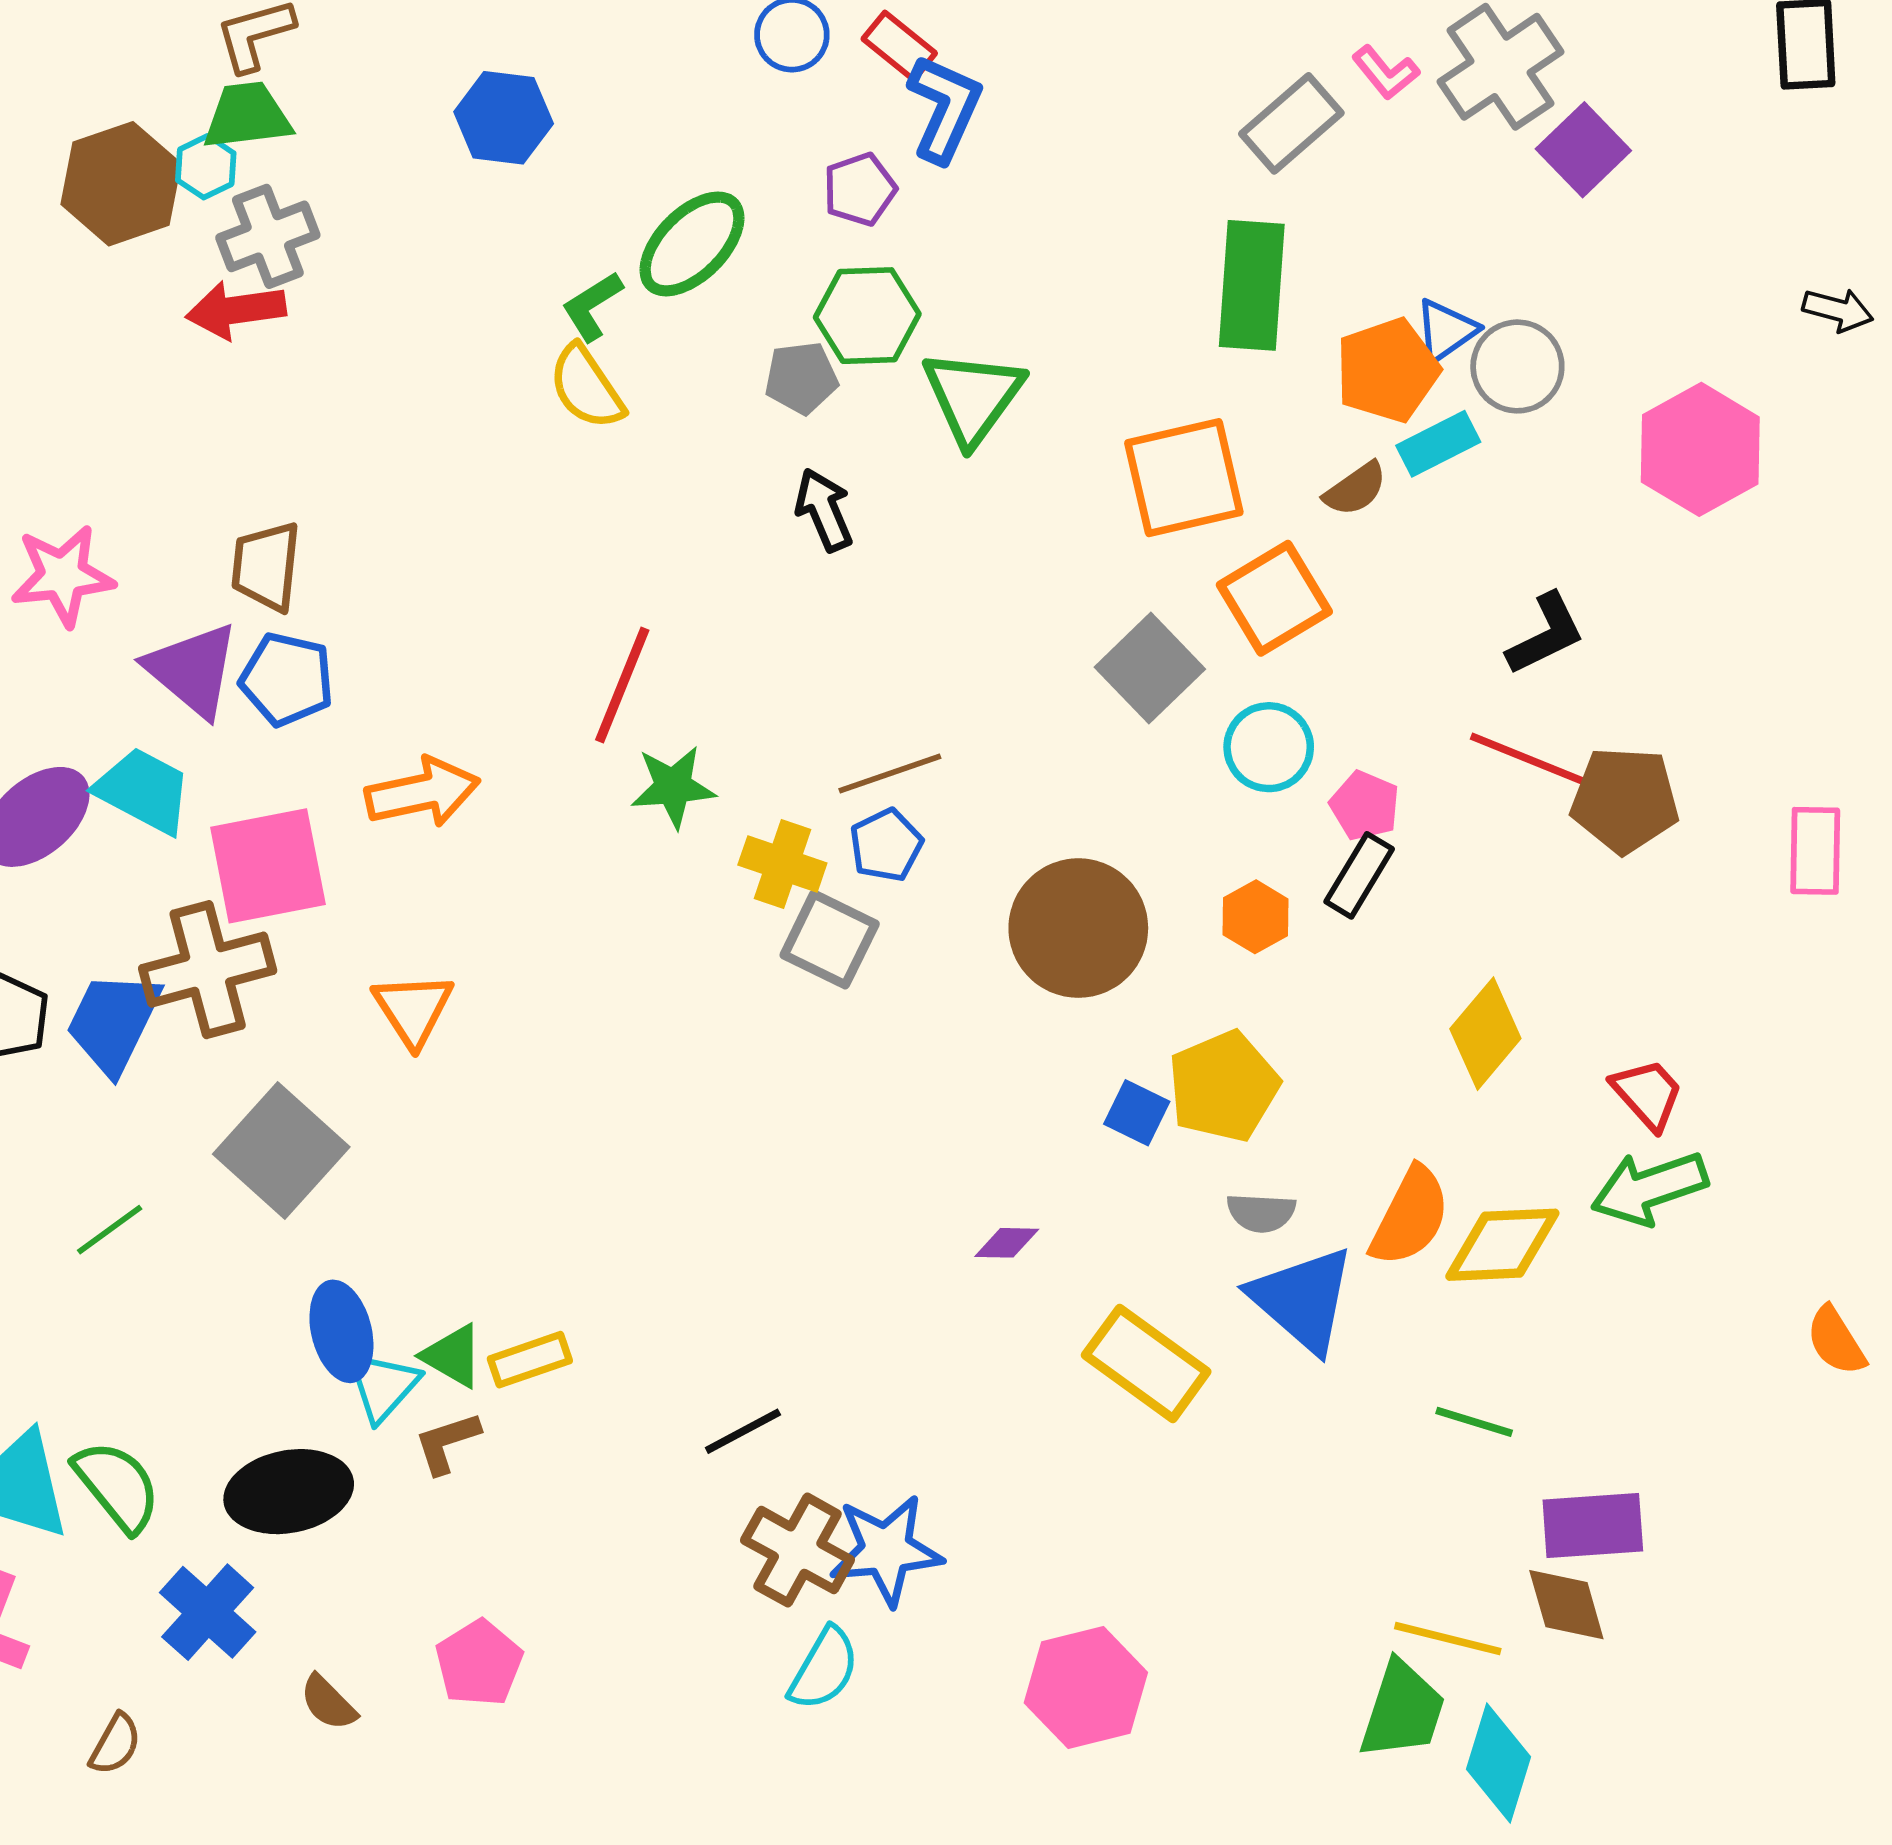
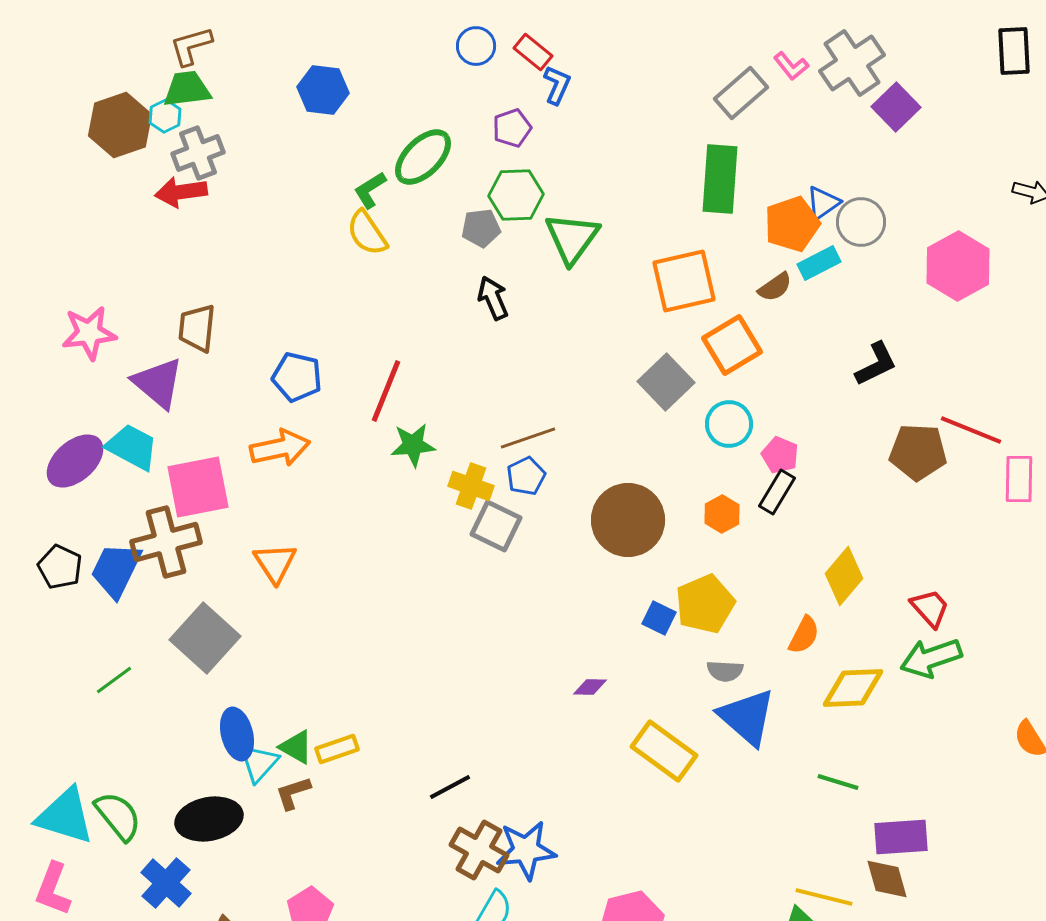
blue L-shape: (945, 108) -> (557, 85), size x0.7
blue pentagon: (287, 679) -> (297, 377), moved
red line: (1527, 758) -> (971, 430), moved
orange semicircle: (1410, 1216) -> (804, 635), moved, size x0.7

